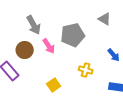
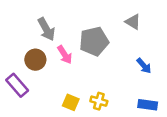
yellow cross: (86, 70) -> (99, 101), moved
yellow square: (54, 85) -> (71, 102), turned -32

